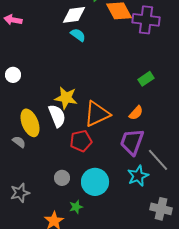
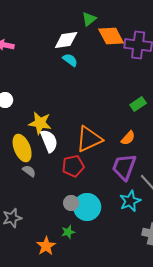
yellow star: (66, 98) -> (40, 123), moved
gray semicircle: (19, 142) -> (29, 171), moved
gray circle: (62, 178) -> (71, 203), moved

